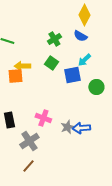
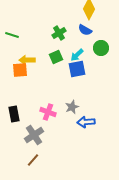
cyan arrow: (84, 60) -> (77, 55), moved
green square: (51, 63) -> (56, 57), turned 32
green circle: (96, 87) -> (101, 48), moved
gray star: (67, 127) -> (72, 107), moved

